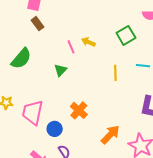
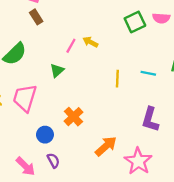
green square: (126, 35) -> (135, 22), moved
pink line: (71, 47) -> (71, 46), turned 48
pink trapezoid: (33, 112) -> (25, 98), moved

